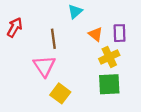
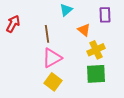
purple rectangle: (119, 33) -> (105, 15), moved
pink triangle: (44, 66) -> (52, 58), moved, turned 35

